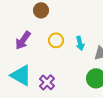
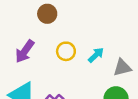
cyan arrow: (80, 43) -> (96, 55), turned -120

